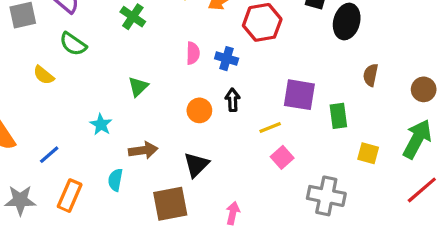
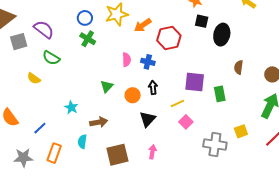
green triangle: (138, 87) -> (107, 86), moved
yellow square: (368, 153) -> (241, 131), moved, turned -32
black triangle: (196, 165) -> (148, 119), moved
pink arrow: (233, 213) -> (152, 152), moved

